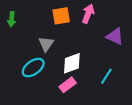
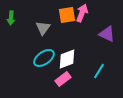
orange square: (61, 16) -> (67, 15), moved
gray triangle: (46, 44) -> (43, 28), moved
cyan ellipse: (33, 68) -> (44, 58), moved

